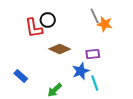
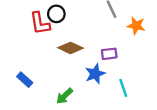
orange star: (105, 24) -> (136, 26), moved
cyan line: (95, 83) -> (123, 88), moved

